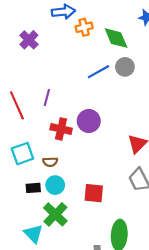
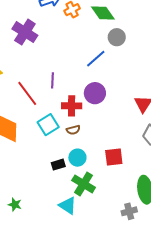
purple cross: (29, 40) -> (25, 32), size x1.4
blue line: (99, 72) -> (96, 59), moved
cyan square: (22, 154) -> (48, 125), moved
brown semicircle: (50, 162) -> (73, 130), moved

